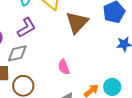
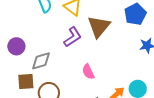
purple L-shape: (27, 28) -> (73, 37), moved

